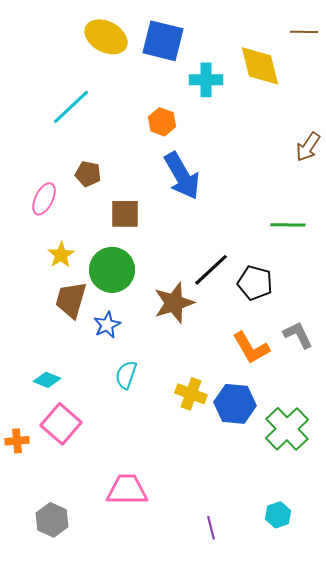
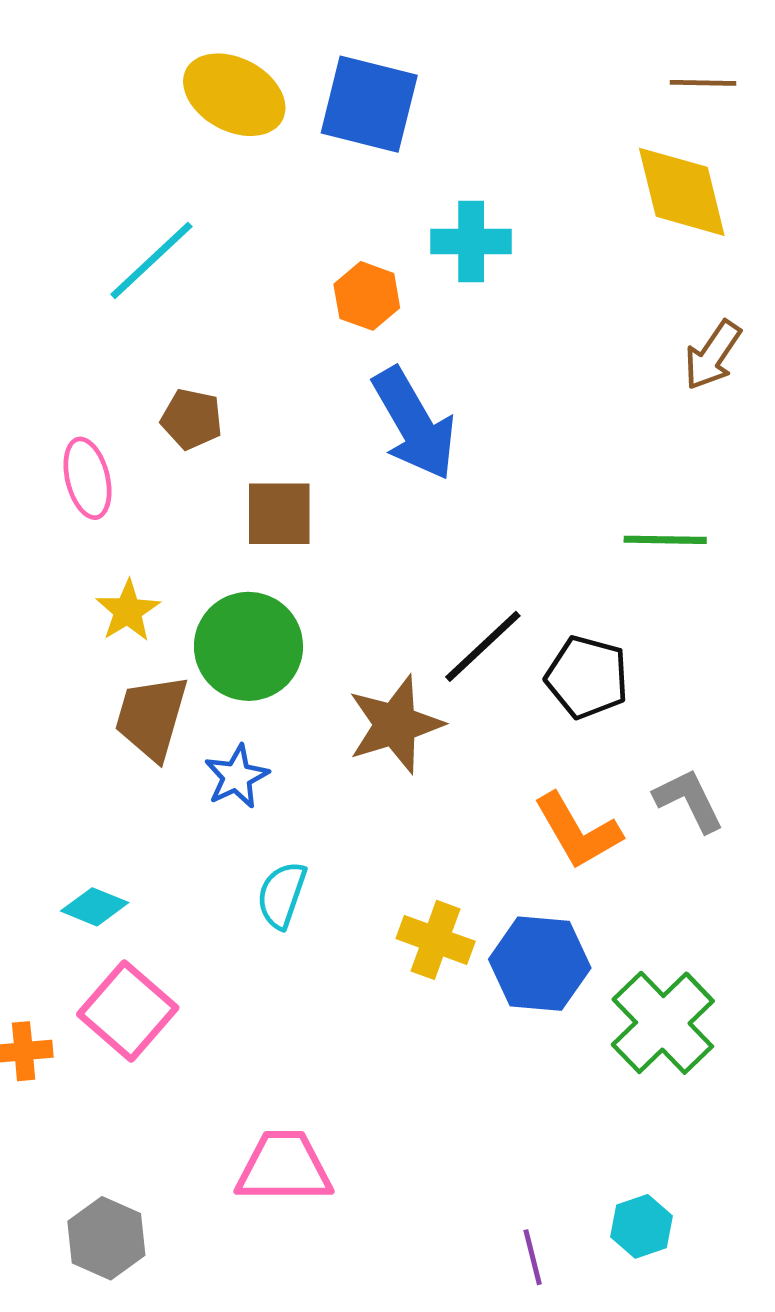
yellow diamond: (260, 66) -> (682, 192), moved
cyan cross: (206, 80) -> (471, 242), moved
pink ellipse: (44, 199) -> (87, 478), turned -40
purple line: (211, 528) -> (533, 1257), moved

